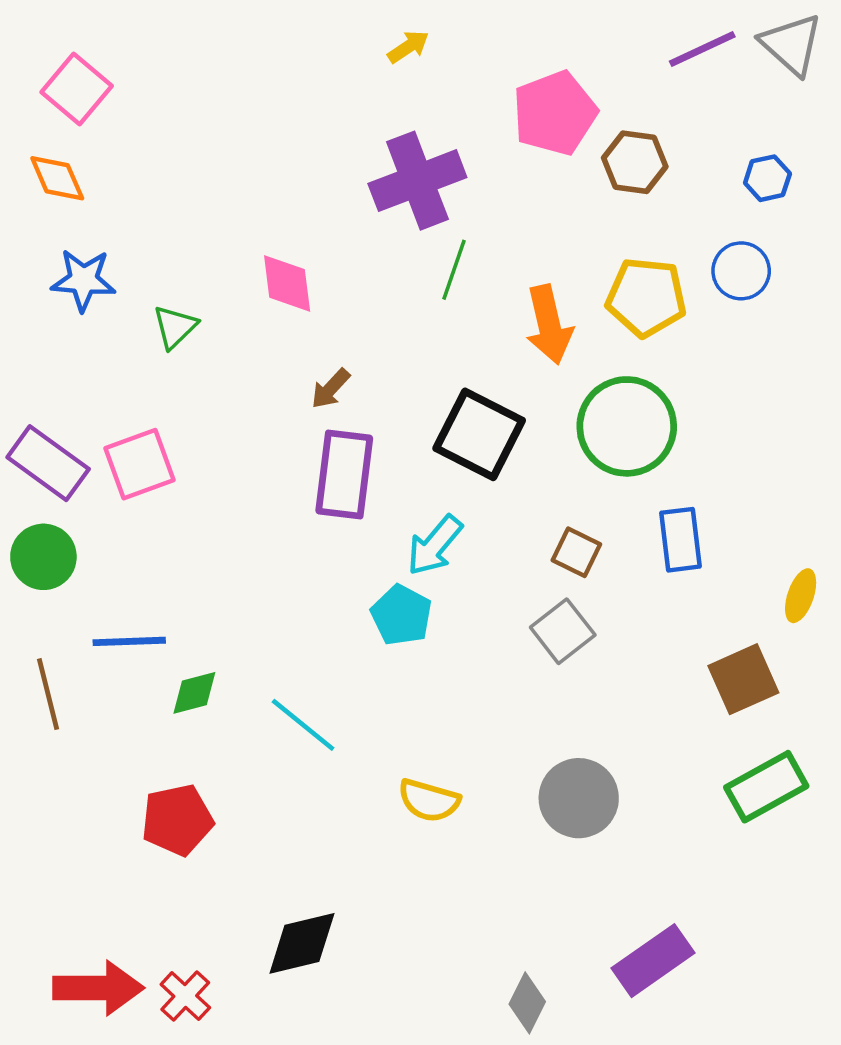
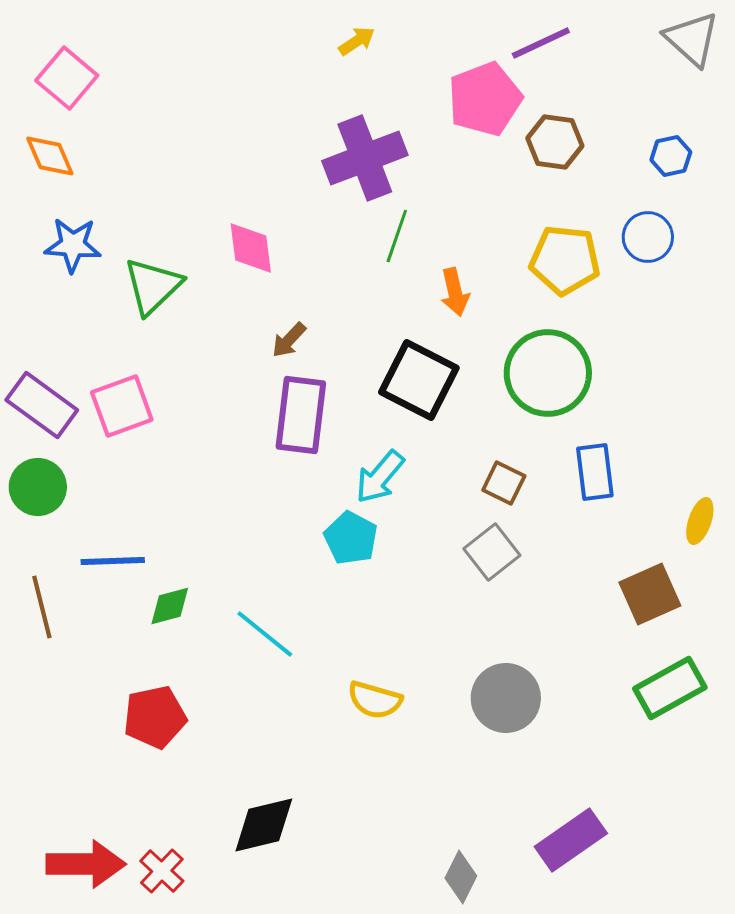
purple line: (702, 49) -> (541, 43), moved
orange arrow: (549, 325) -> (455, 292), moved, size x0.7
green triangle: (175, 327) -> (153, 286), size x1.5

